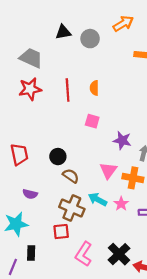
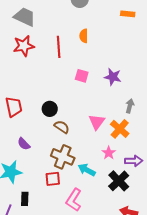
orange semicircle: (94, 88) -> (84, 36), moved
purple star: (122, 140) -> (113, 77), moved
orange cross: (133, 178) -> (120, 129), turned 30
purple semicircle: (30, 194) -> (24, 144), turned 32
cyan arrow: (98, 199) -> (87, 170), moved
black cross: (119, 254) -> (119, 181), moved

